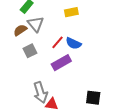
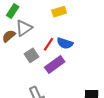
gray triangle: (36, 24) -> (24, 28), turned 42
gray square: (30, 51) -> (31, 55), moved

